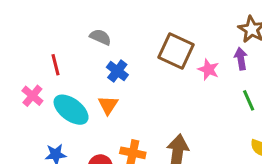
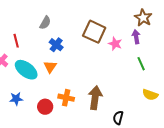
gray semicircle: (100, 37) -> (45, 23), turned 96

